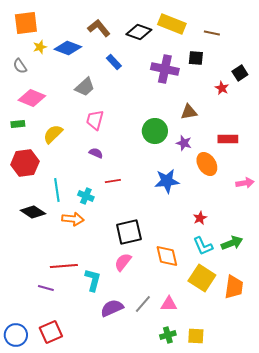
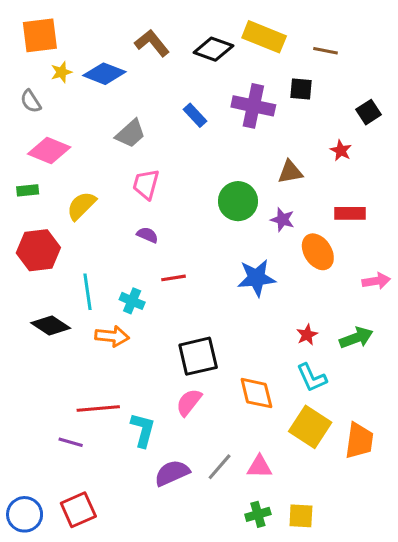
blue rectangle: (114, 62) -> (195, 115), moved
red star: (222, 88) -> (341, 150), moved
green arrow: (232, 243) -> (356, 338), moved

